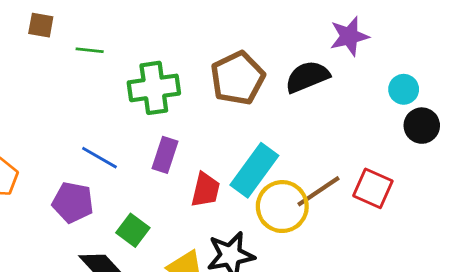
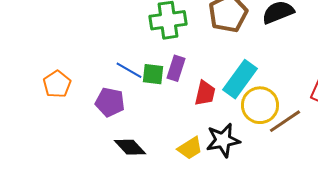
brown line: (319, 191) -> (285, 121), moved
green square: (133, 230) -> (153, 74), moved, turned -30

